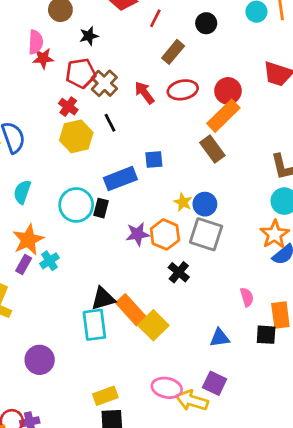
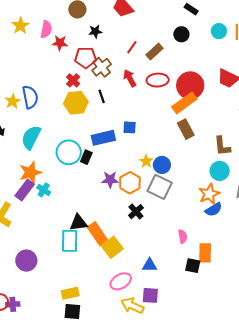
red line: (155, 18) -> (132, 47), moved
pink semicircle: (36, 42) -> (46, 29), moved
red circle: (228, 91) -> (190, 85), size x1.4
brown rectangle: (212, 149) -> (186, 129), moved
cyan semicircle: (22, 192) -> (31, 137), size x1.4
cyan cross: (50, 261) -> (44, 190), turned -32
purple rectangle: (24, 265) -> (25, 190), size x1.5
blue triangle: (220, 338) -> (150, 265), moved
purple square: (215, 383) -> (150, 295), turned -30
pink ellipse: (167, 388) -> (121, 281), moved, turned -50

